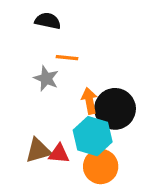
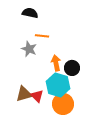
black circle: (115, 109) -> (72, 68), size x0.6
red triangle: (59, 154) -> (37, 96), turned 40

